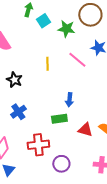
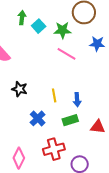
pink line: (77, 60) -> (66, 54), moved
yellow line: (47, 64) -> (54, 95), moved
blue cross: (18, 112) -> (38, 118), moved

